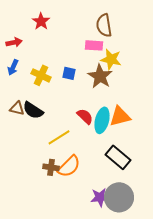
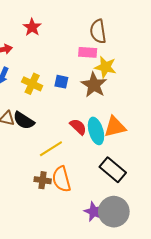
cyan ellipse: (102, 120) -> (96, 131), turned -30
orange semicircle: (69, 166) -> (61, 179), turned 120
purple star: (100, 197) -> (94, 212), turned 30

